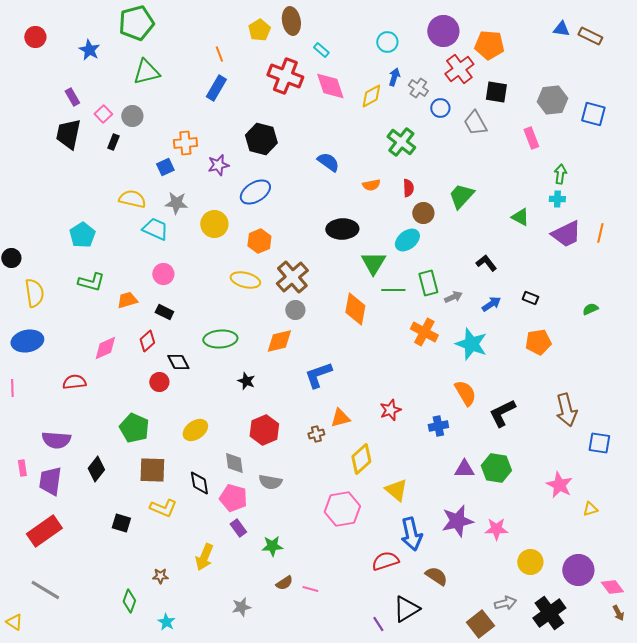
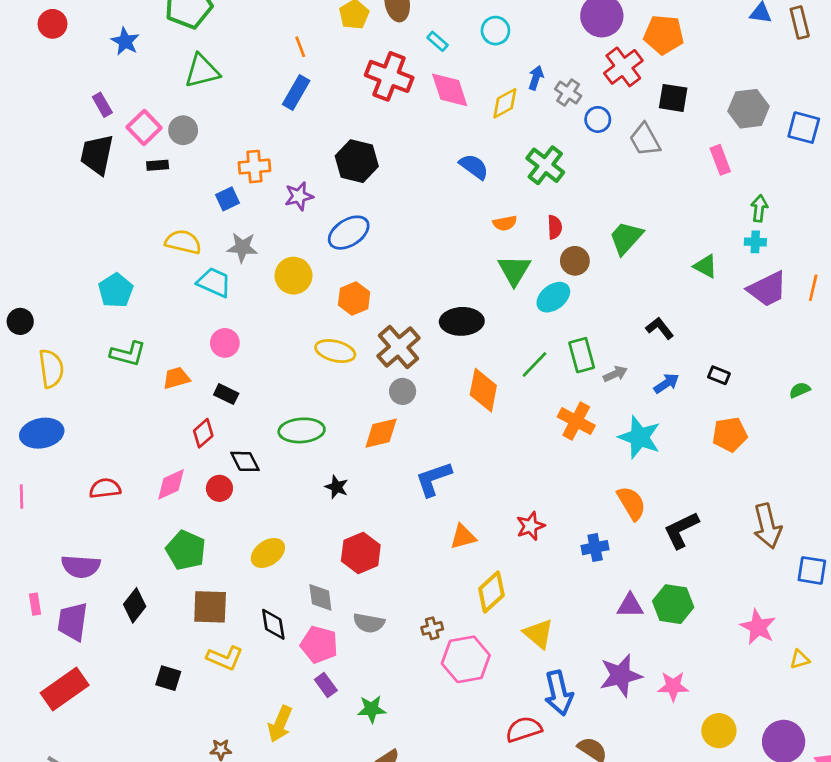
brown rectangle: (590, 36) -> (800, 23), turned 50
cyan circle: (387, 42) -> (495, 31), moved
pink square: (103, 114) -> (144, 128), size x1.4
black rectangle: (113, 142) -> (158, 165), turned 63
blue semicircle: (328, 162) -> (474, 167), moved
black ellipse: (342, 229) -> (462, 321), moved
green triangle: (373, 263) -> (514, 270), moved
green line: (393, 290) -> (534, 364), turned -45
pink diamond: (105, 348) -> (171, 484), moved
brown cross: (316, 434) -> (432, 628), moved

